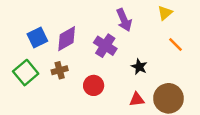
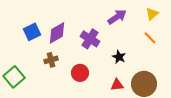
yellow triangle: (165, 13) -> (152, 14), moved
purple arrow: (124, 20) -> (117, 17), moved, turned -102
green square: (26, 73) -> (14, 77), moved

